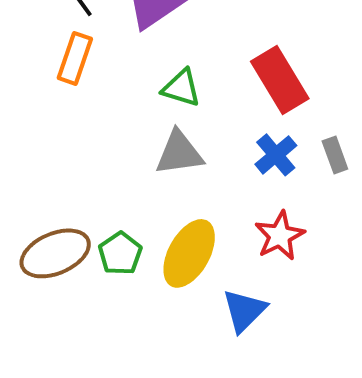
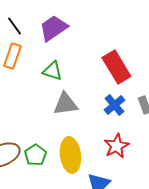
green triangle: (181, 88) -> (52, 71), moved
yellow ellipse: (189, 253) -> (70, 155), turned -36

